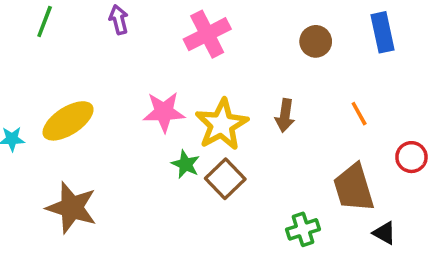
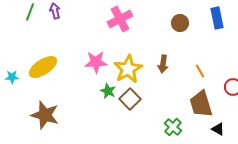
purple arrow: (119, 20) -> (55, 11), moved
orange line: (359, 114) -> (200, 71), moved
green cross: (303, 229) -> (173, 127), turned -30

